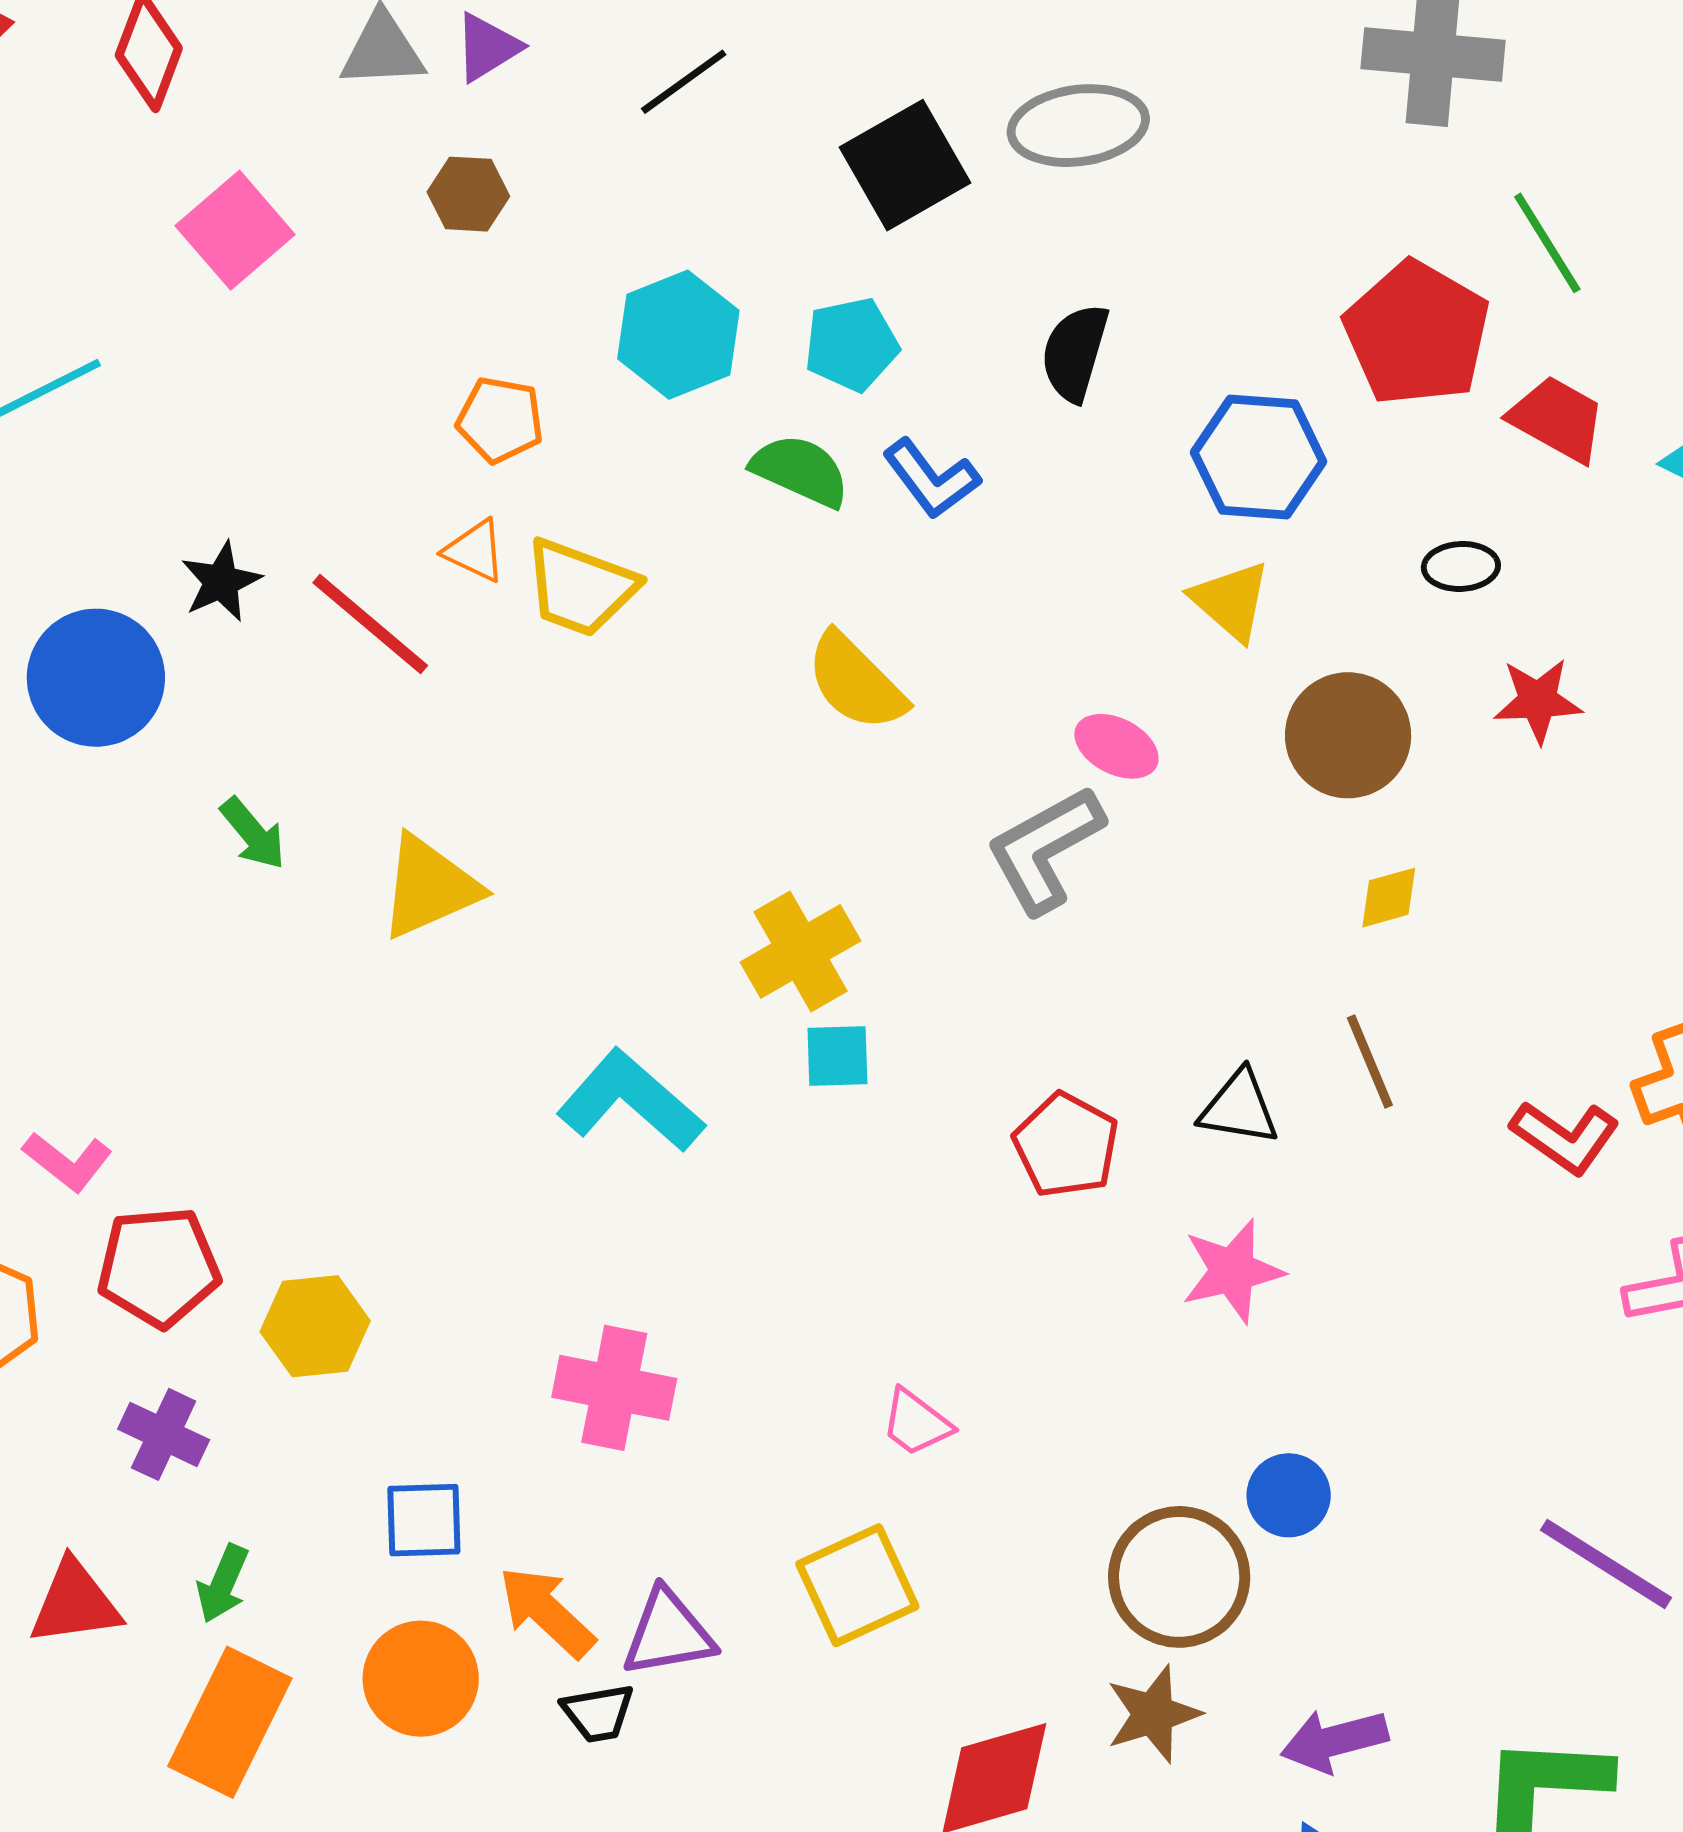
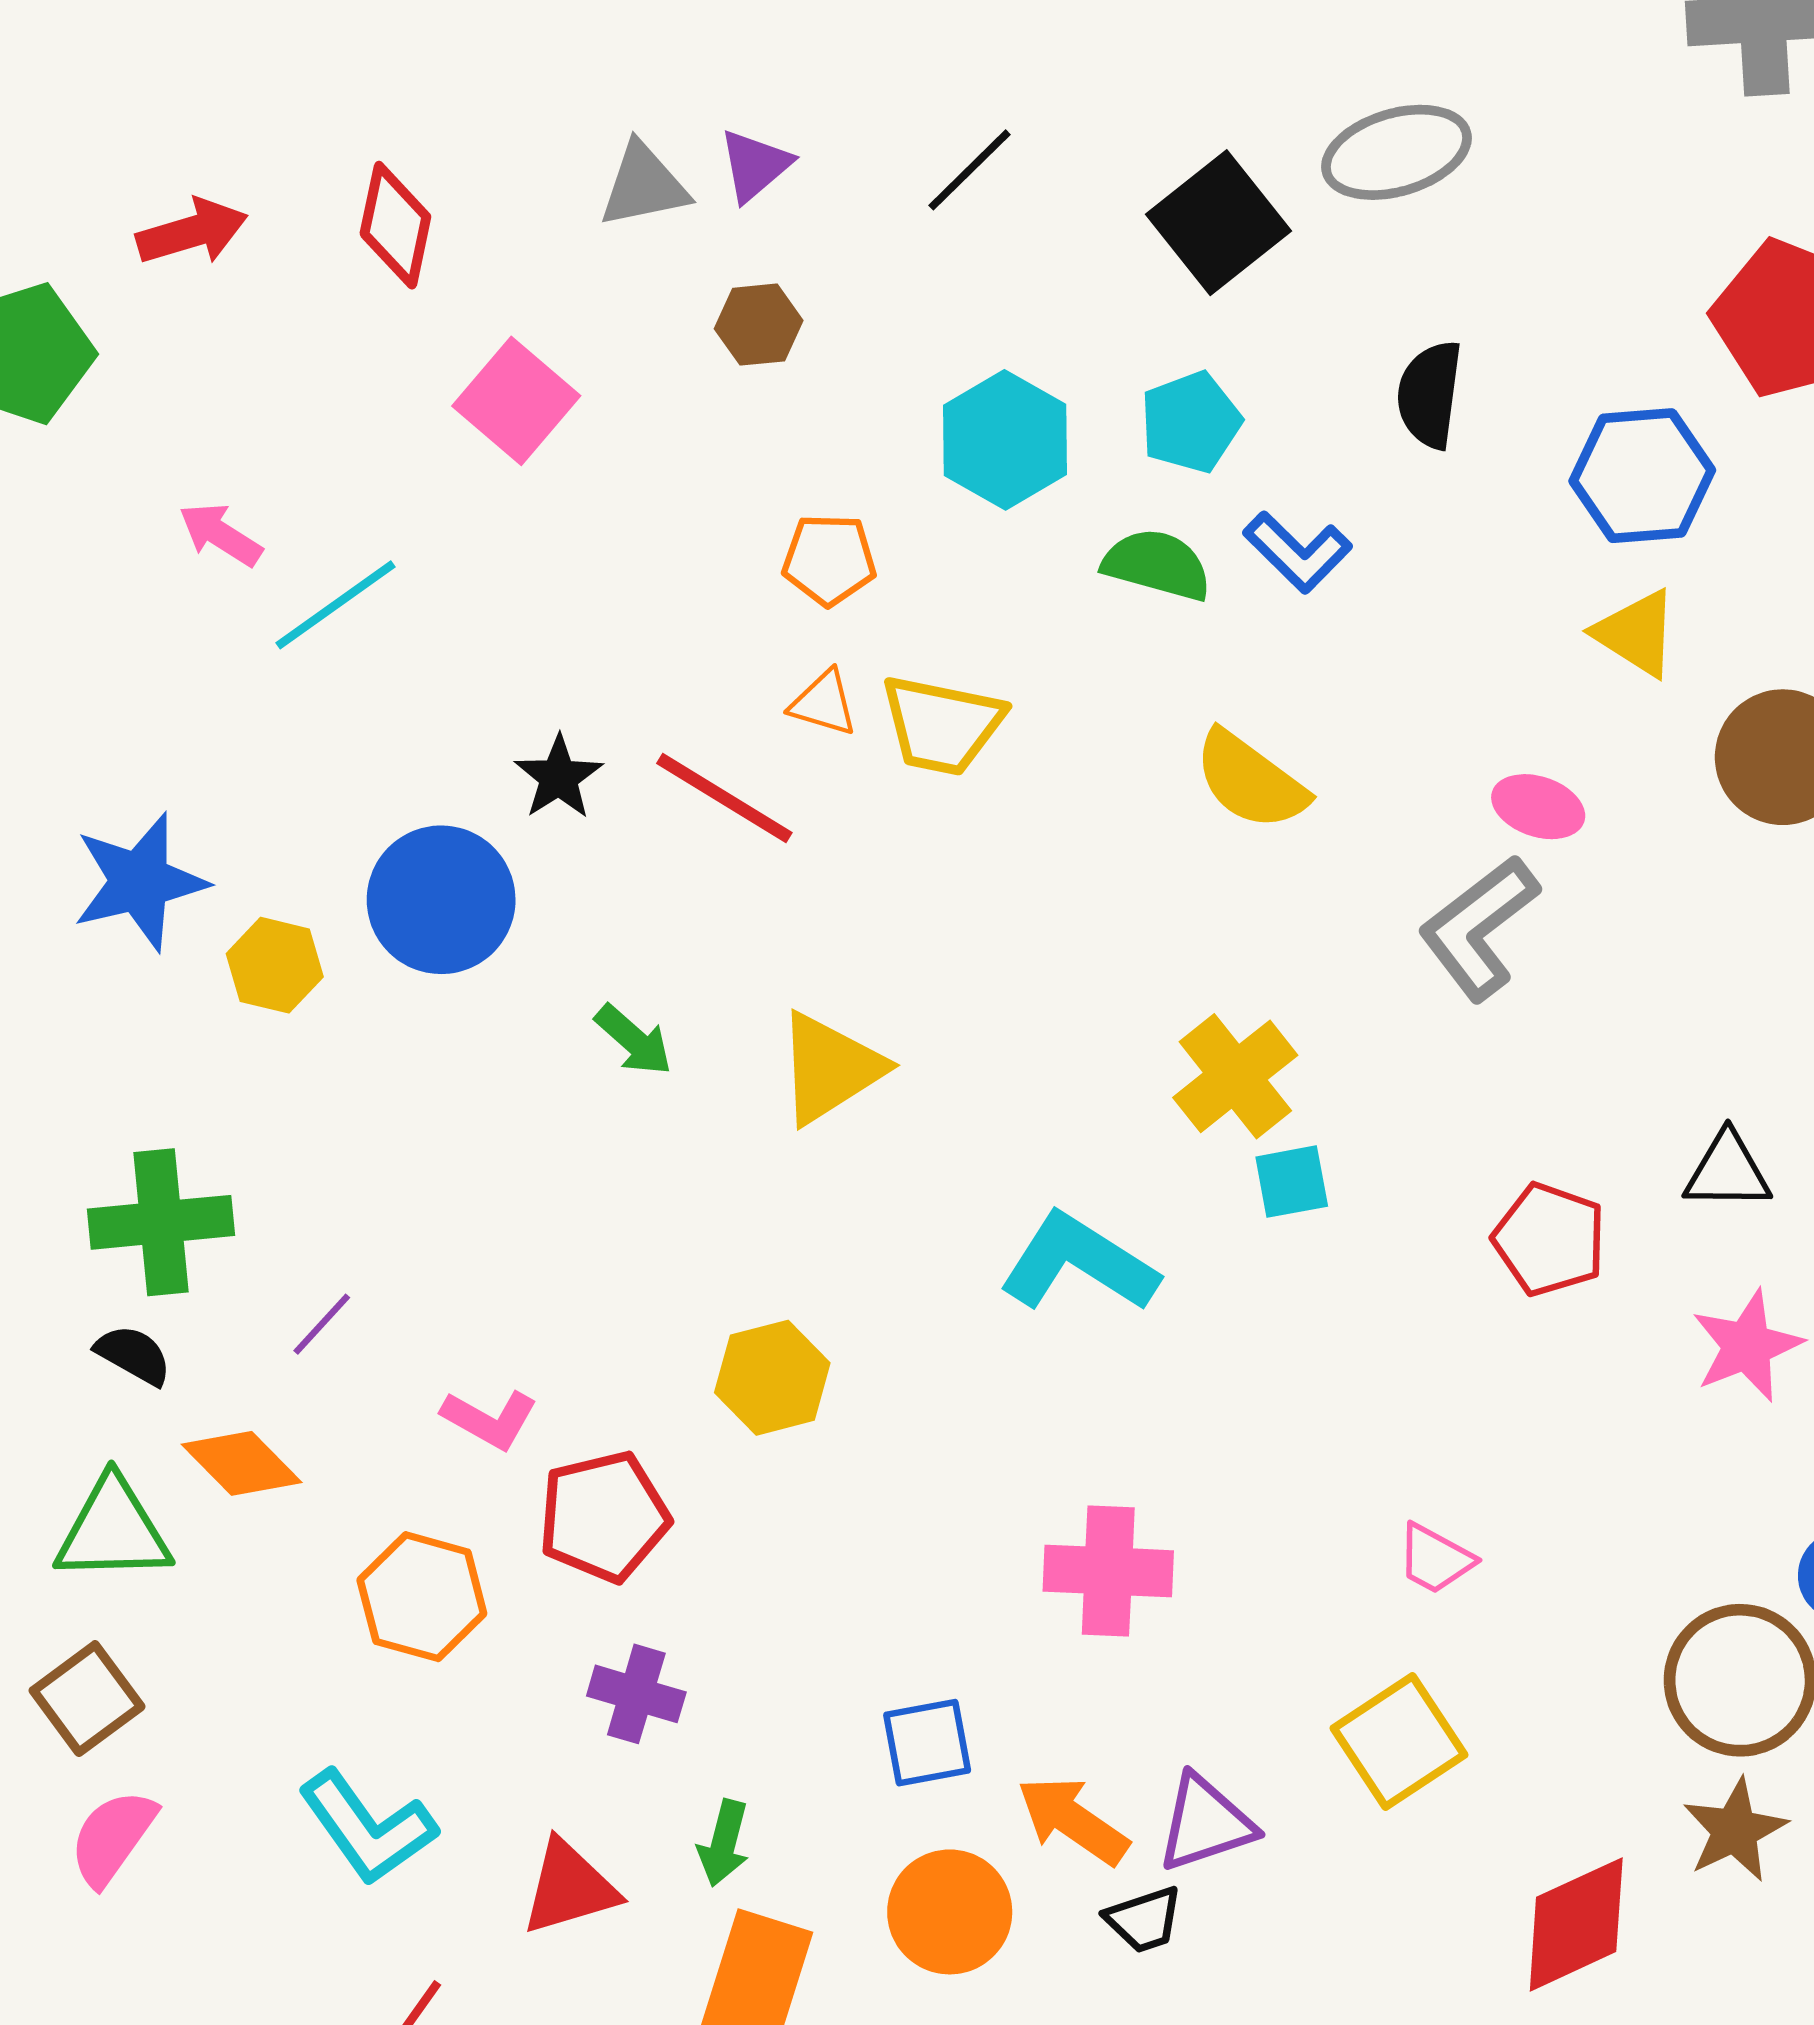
yellow hexagon: (315, 1326) -> (772, 1378), moved

